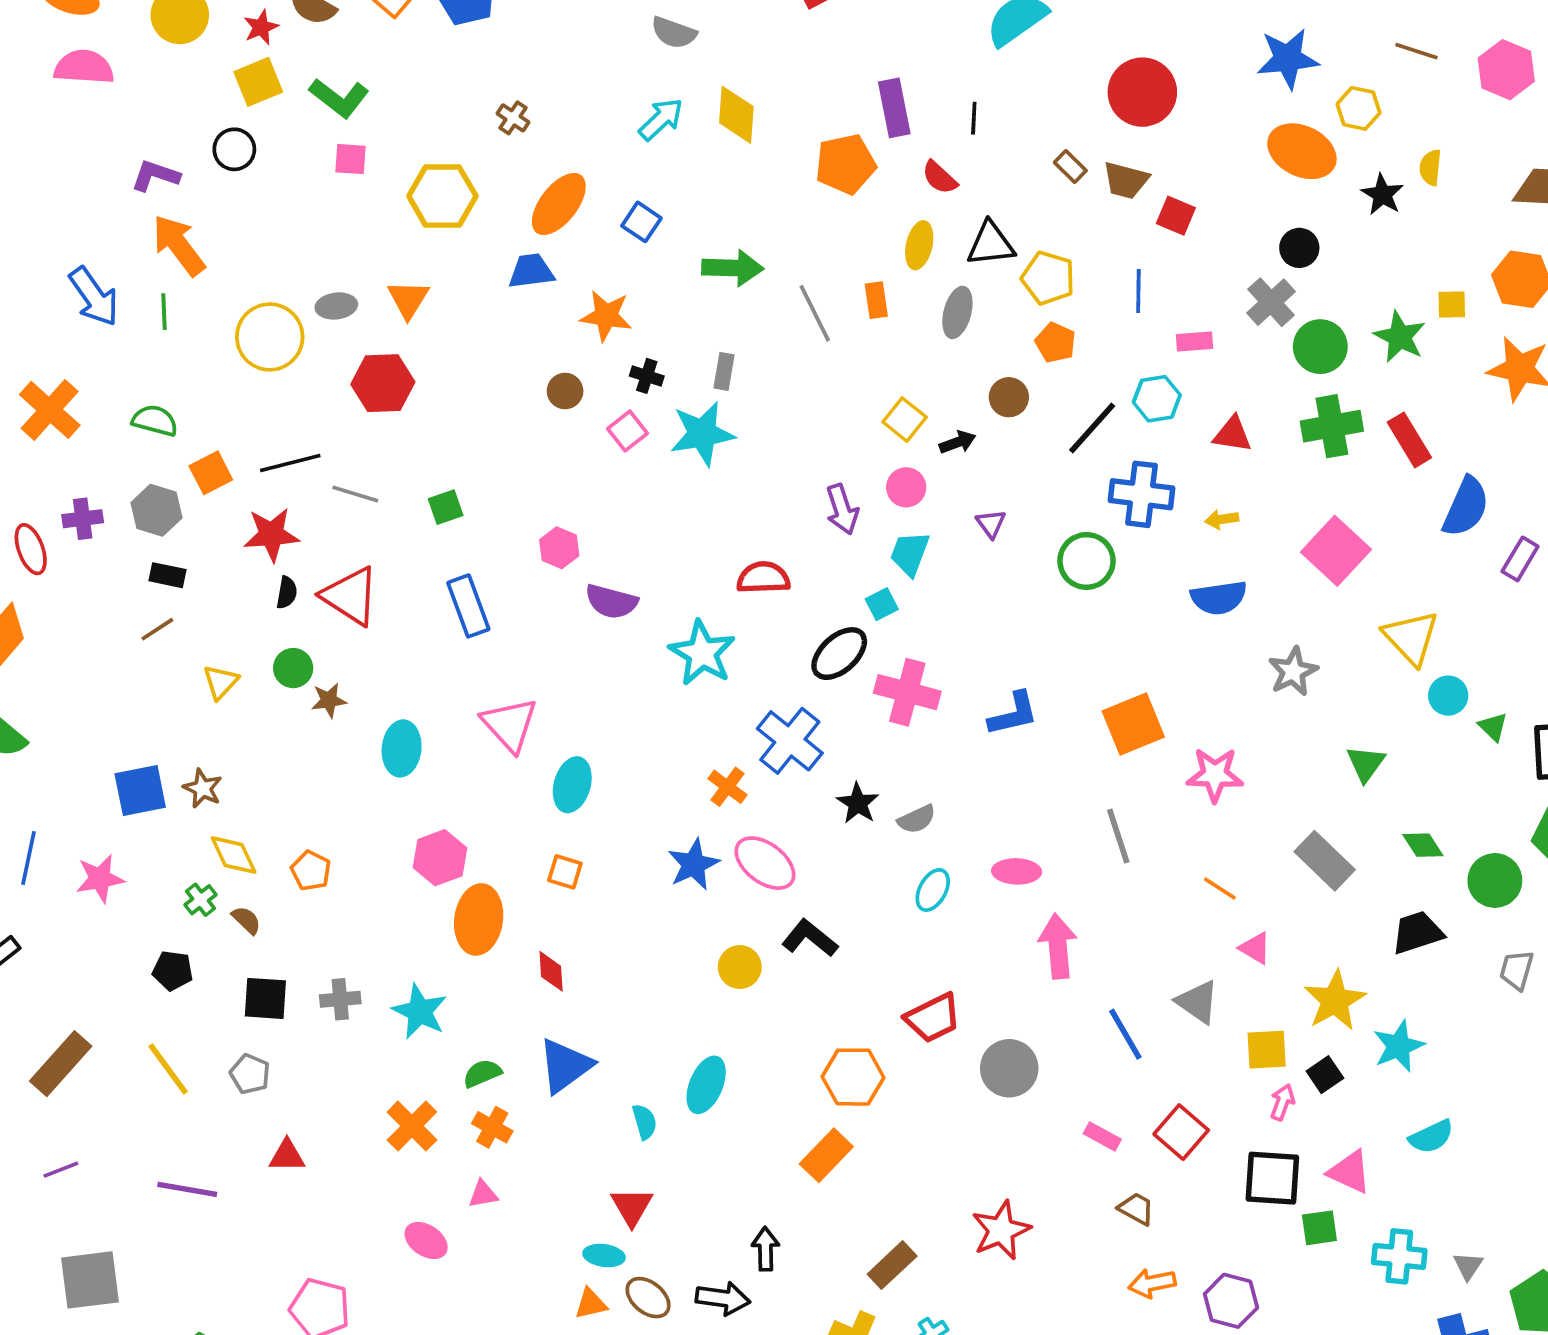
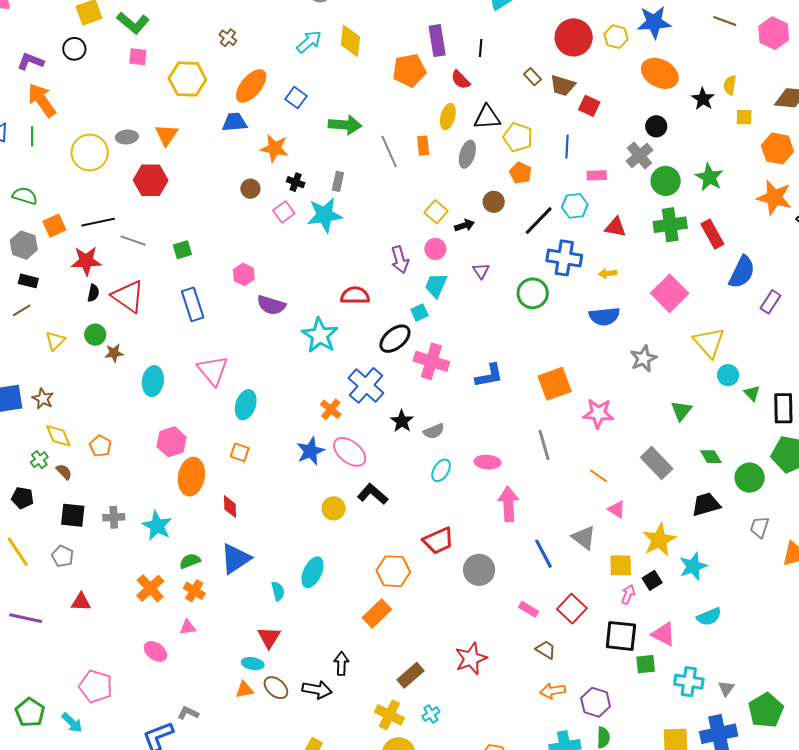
yellow hexagon: (1359, 108) -> (616, 37), moved
yellow square: (1452, 305) -> (744, 117), moved

